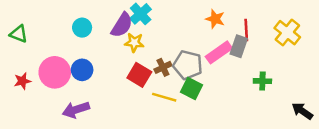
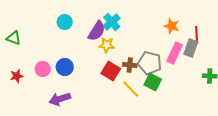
cyan circle: (82, 28) -> (65, 22), moved
pink rectangle: (219, 52) -> (175, 53), turned -30
brown cross: (163, 67) -> (130, 65), turned 32
pink circle: (55, 72) -> (43, 69), size x0.6
yellow line: (164, 97) -> (131, 89), turned 30

